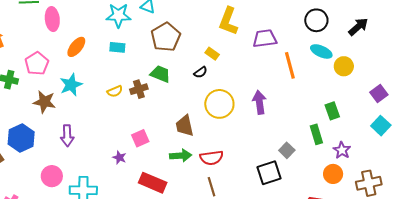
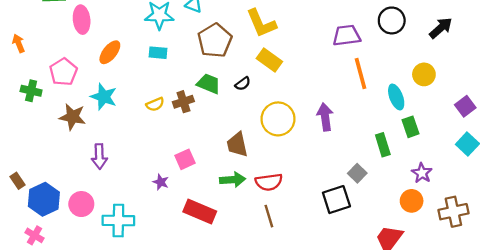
yellow L-shape: (228, 21) -> (261, 23), moved, turned -44
purple trapezoid: (265, 38) -> (347, 35), moved
cyan ellipse: (321, 51) -> (396, 97), moved, turned 45
yellow rectangle: (212, 54) -> (269, 60), size x1.5
black semicircle: (201, 72) -> (243, 84), moved
cyan star: (71, 85) -> (104, 97), turned -30
green rectangle: (316, 134) -> (383, 145), moved
blue hexagon: (21, 138) -> (44, 199), moved

